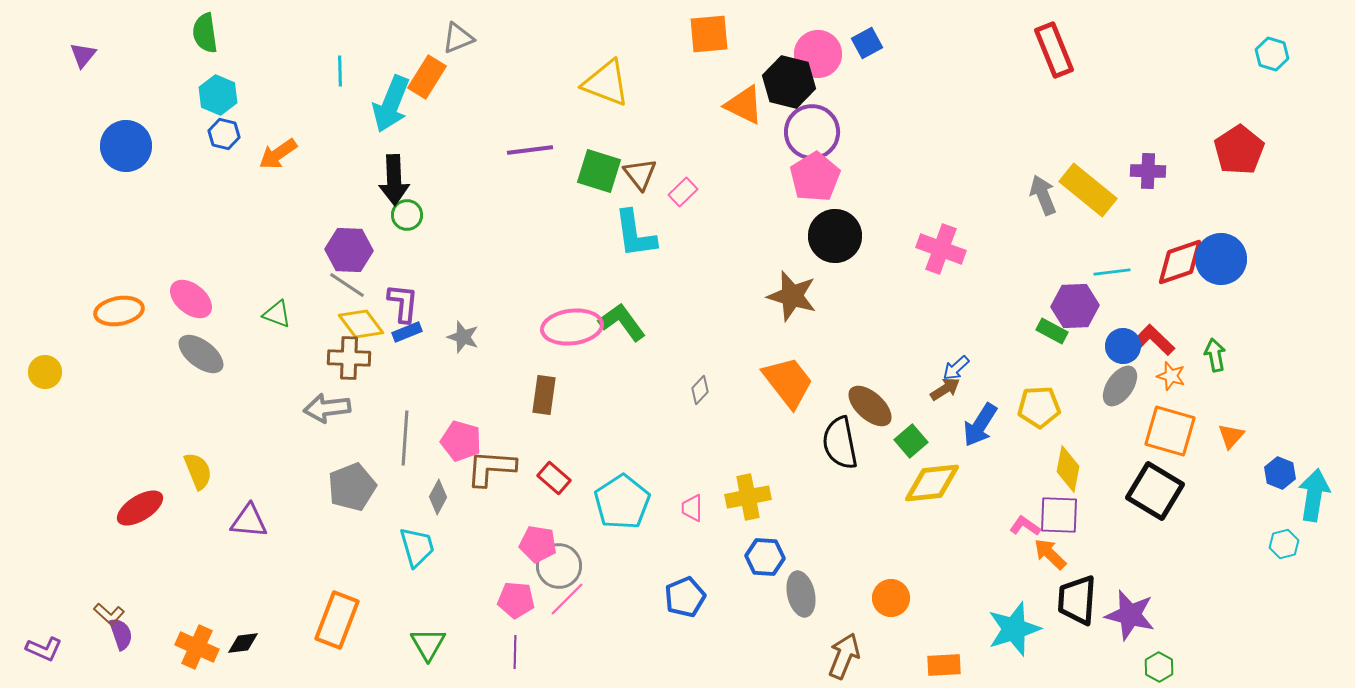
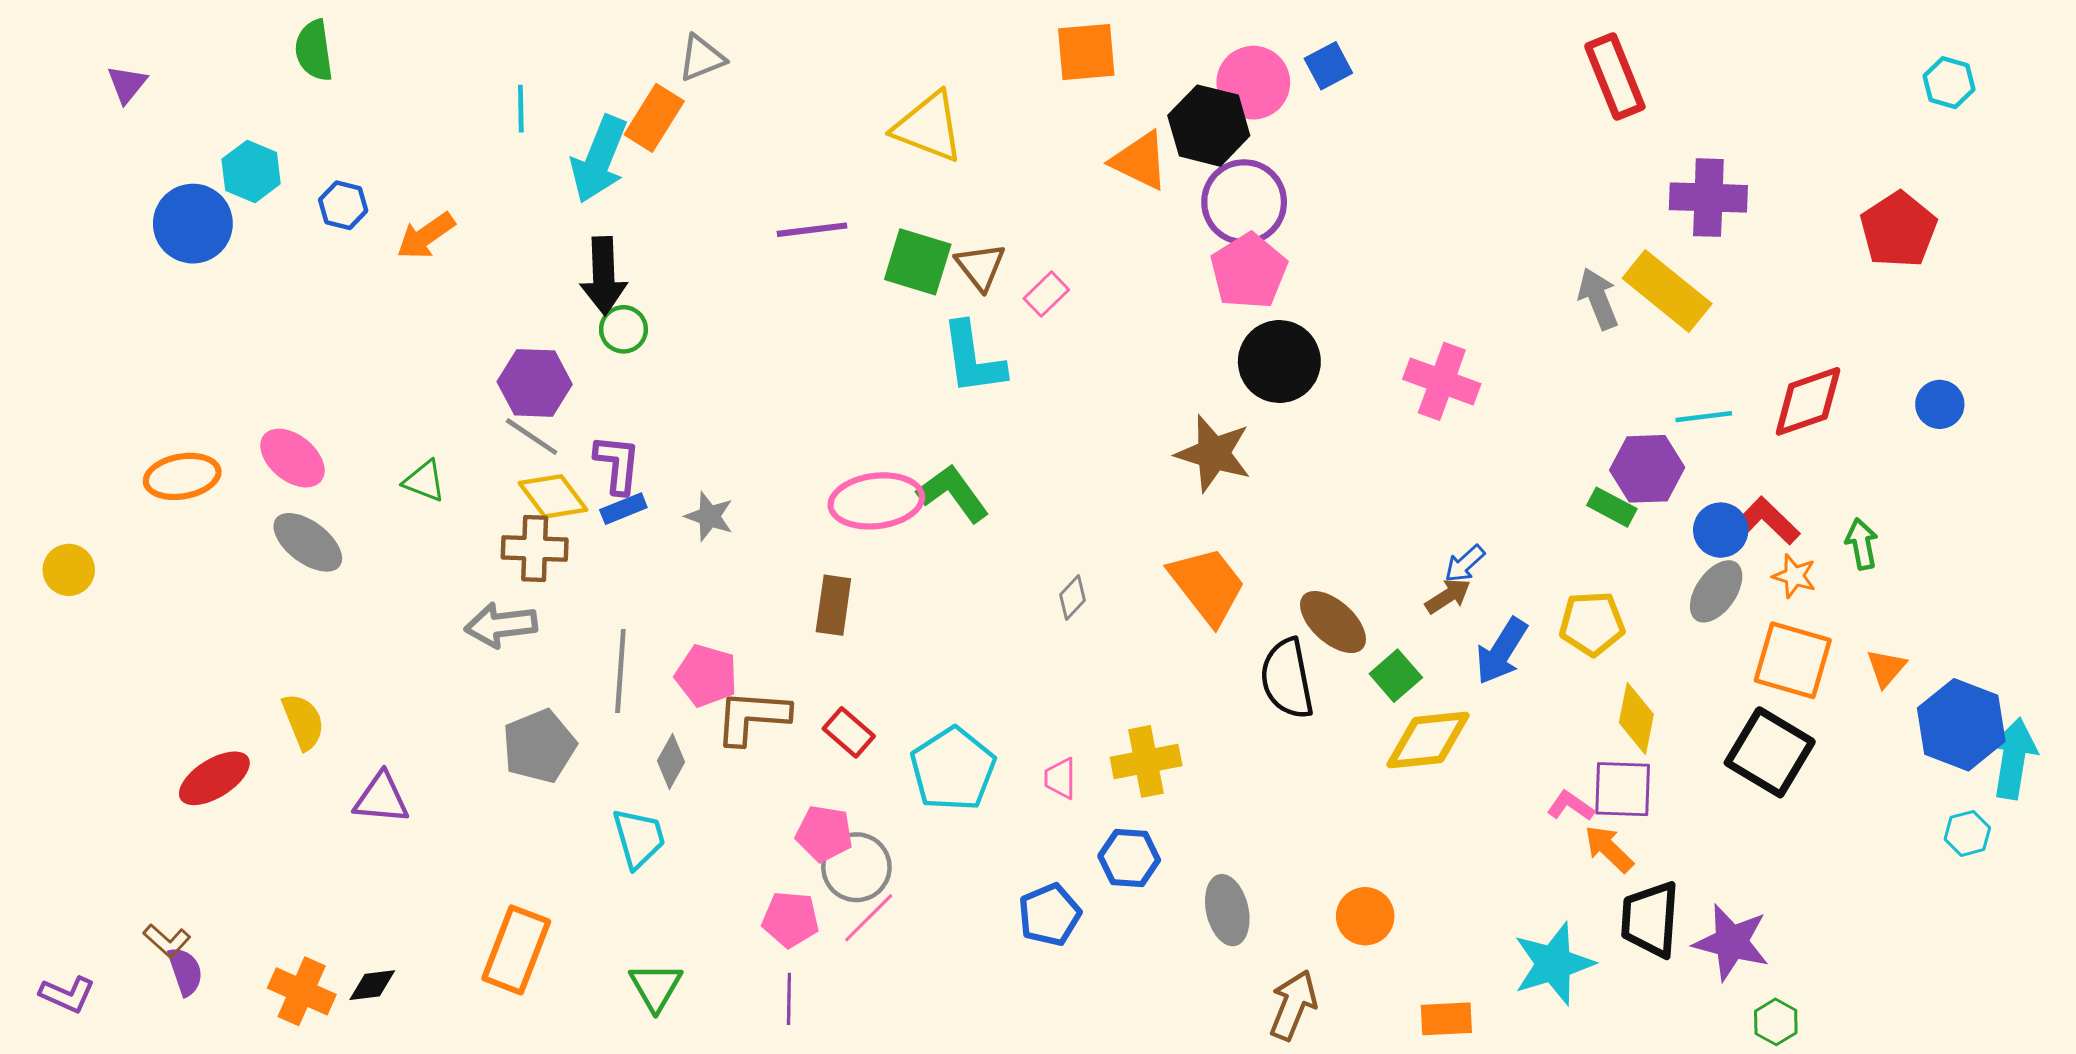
cyan hexagon: (218, 95) -> (251, 171), moved
purple cross: (1148, 171) -> (1708, 198), moved, size x1.4
blue circle: (1221, 259) -> (1940, 404), moved, size x0.6
blue hexagon: (1280, 473) -> (1961, 725), size x1.8
blue hexagon: (765, 557) -> (1129, 858), moved

